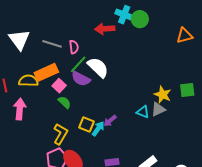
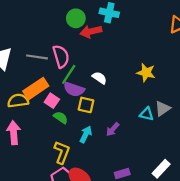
green circle: (140, 19) -> (76, 18), moved
pink semicircle: (74, 47) -> (61, 56), size x1.5
white semicircle: (98, 67) -> (99, 78), moved, size x0.6
yellow star: (163, 95) -> (146, 73), moved
yellow square: (86, 124) -> (86, 105), moved
cyan arrow: (98, 129) -> (86, 134), moved

